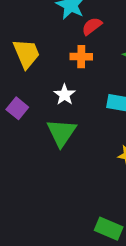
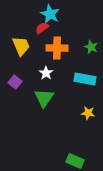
red semicircle: (92, 26) -> (42, 28), moved
orange cross: (81, 57) -> (57, 48), size x1.5

